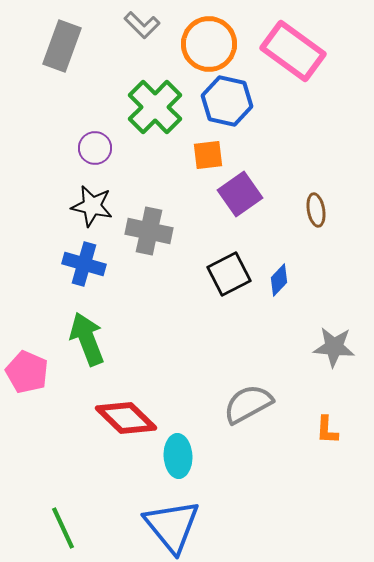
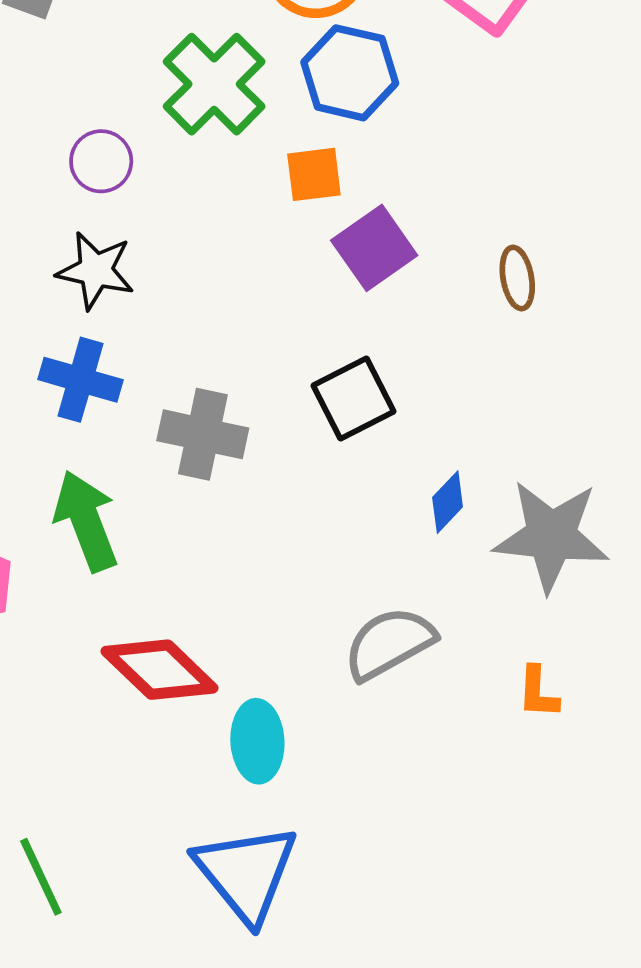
gray cross: (149, 231) -> (203, 434), moved
blue diamond: (279, 280) -> (448, 502), moved
gray star: (334, 347) -> (551, 536), size x1.5

